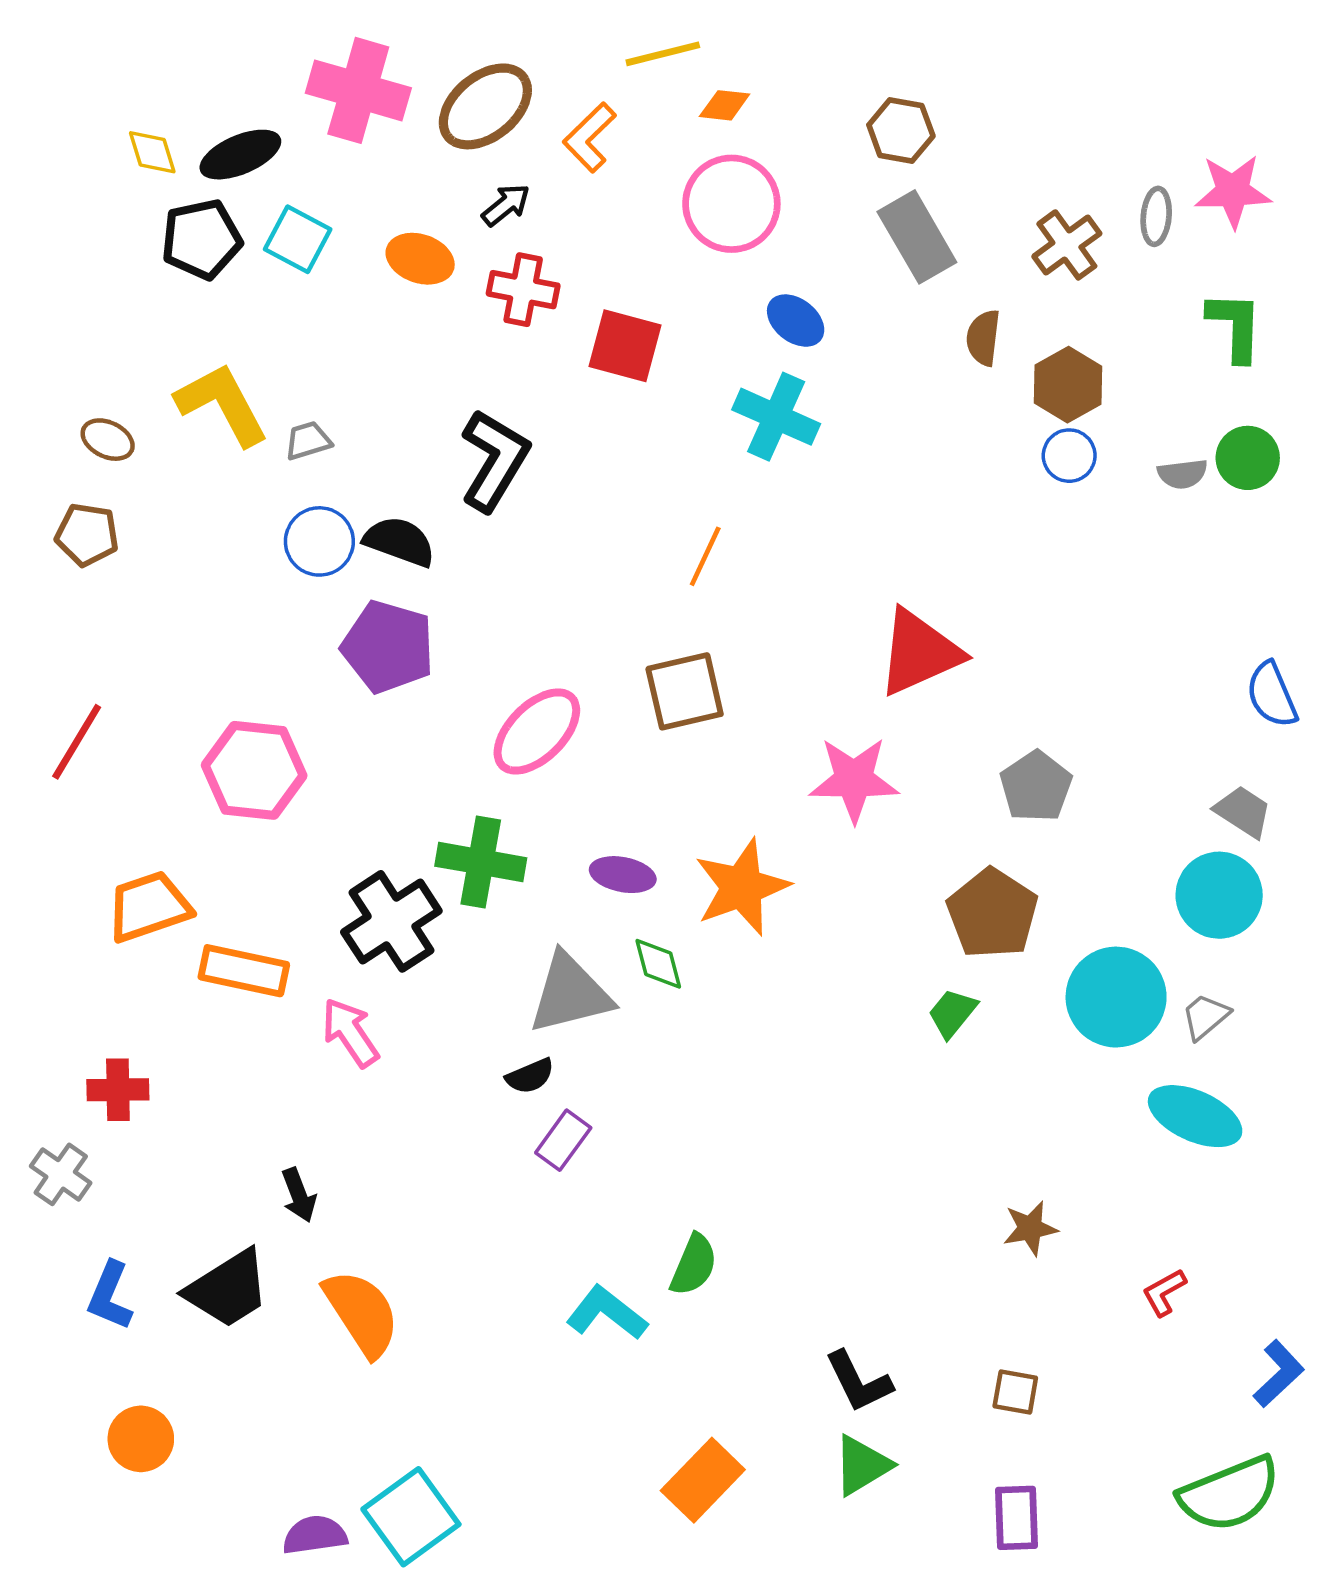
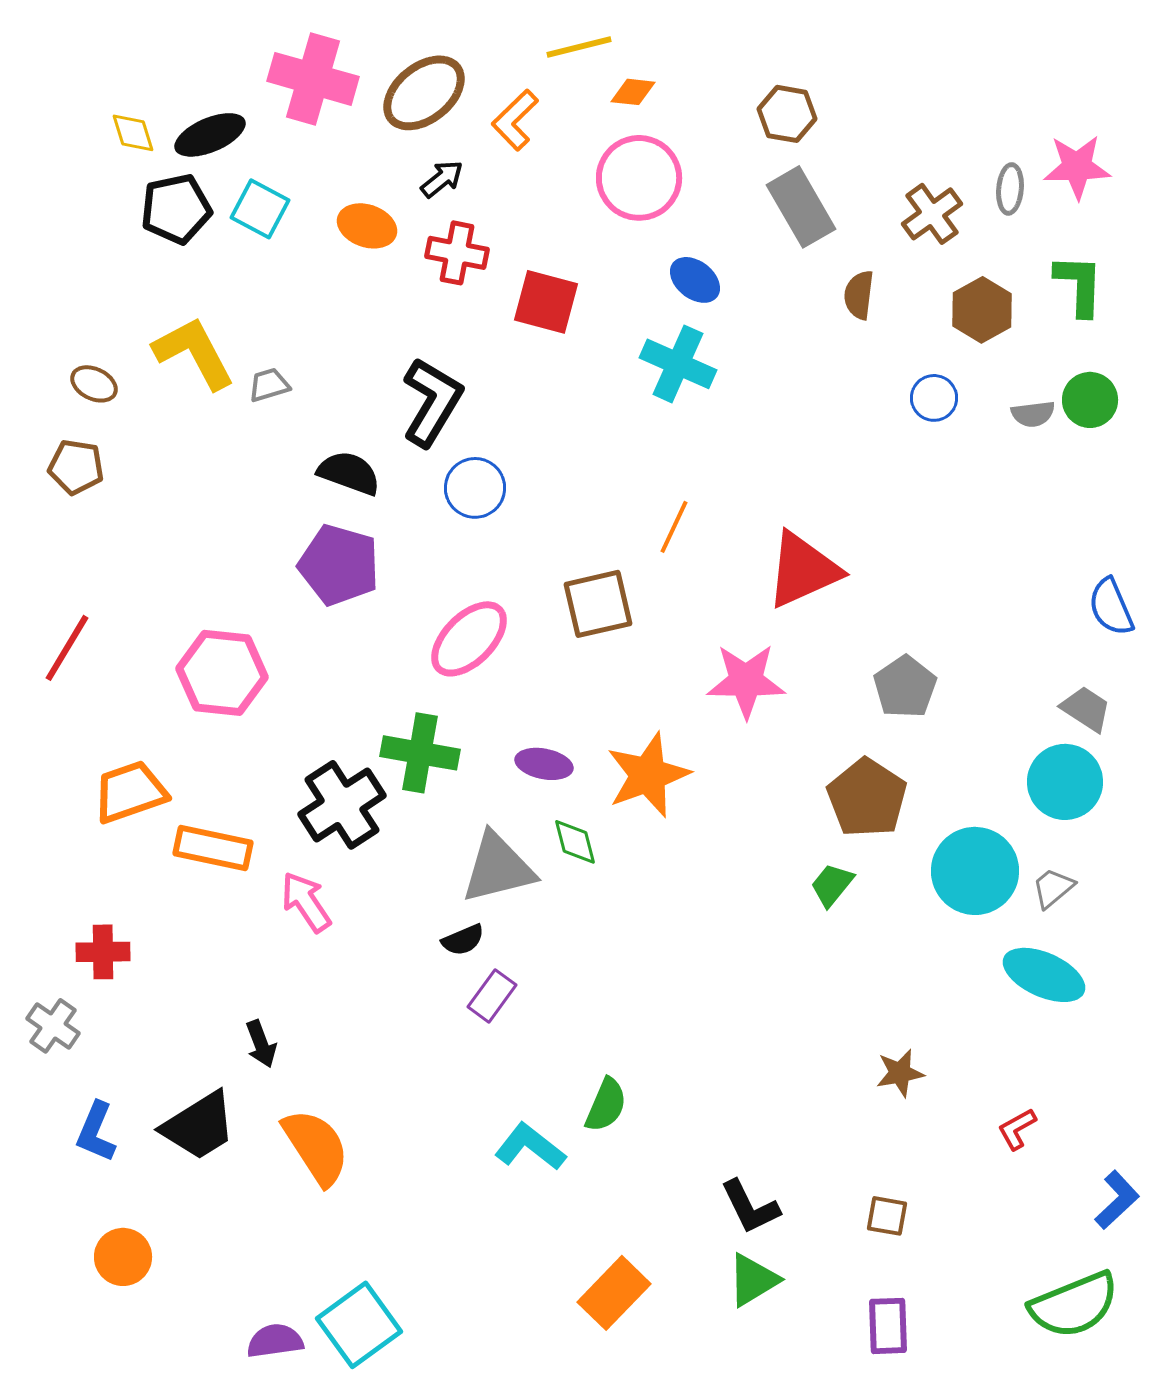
brown hexagon: (1068, 385) -> (982, 310), moved
blue circle: (319, 541) -> (475, 488), moved
orange line: (705, 556) -> (674, 527), moved

